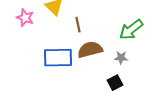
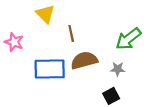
pink star: (25, 18) -> (14, 42), moved

